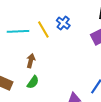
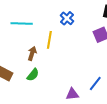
yellow line: (43, 29) -> (49, 40), moved, turned 36

